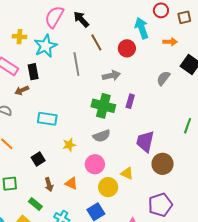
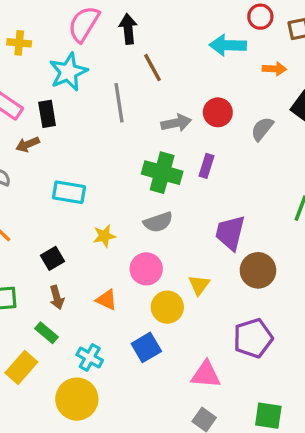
black arrow: (81, 19) -> (128, 29), turned 36
cyan arrow: (142, 28) -> (228, 45), turned -70
yellow cross: (20, 37) -> (19, 43), moved
red circle: (127, 48) -> (218, 112), moved
yellow triangle: (127, 173) -> (199, 285), turned 40
brown arrow: (49, 185) -> (57, 297), moved

